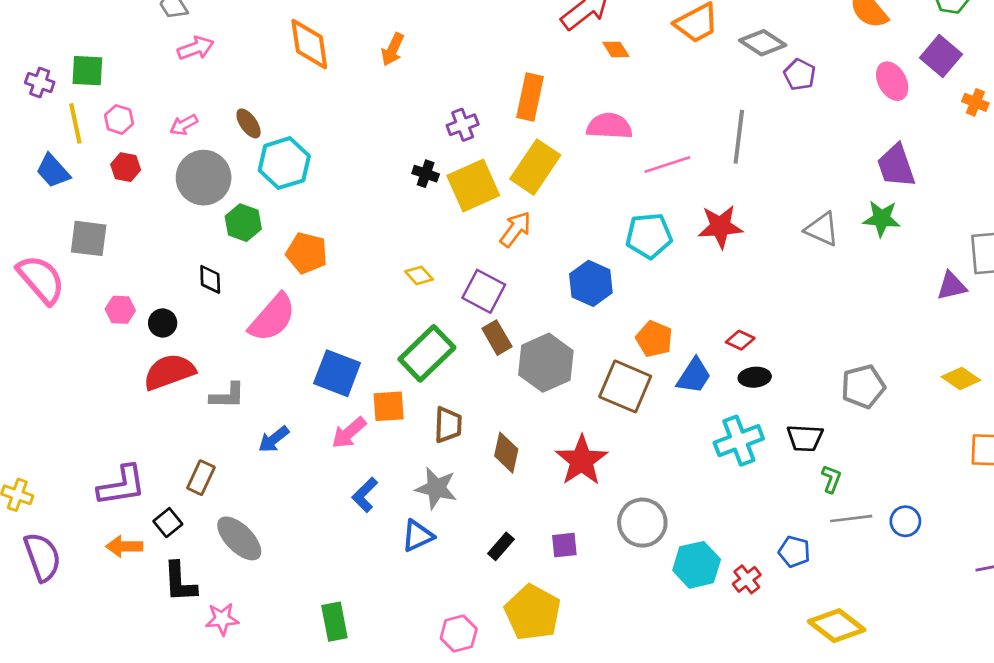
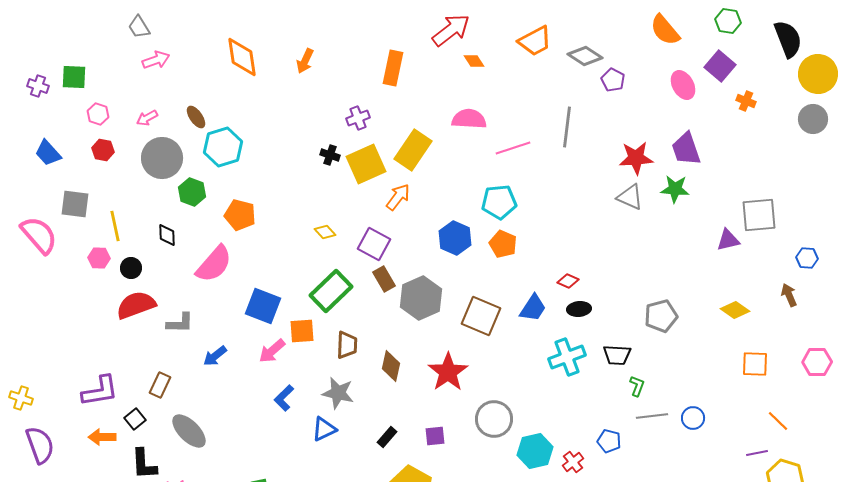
orange rectangle: (530, 97) -> (393, 68), moved
yellow line: (75, 123) -> (115, 226), moved
red star: (720, 227) -> (636, 158), moved
orange pentagon: (654, 339) -> (503, 244), moved

